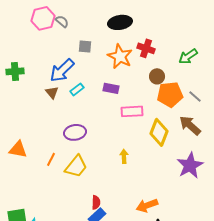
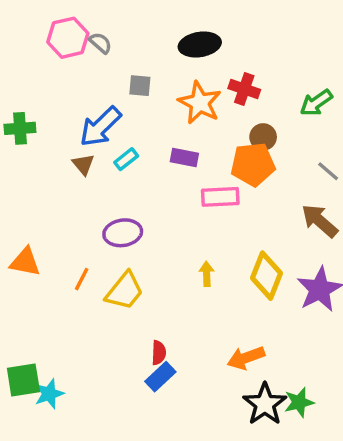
orange pentagon: (170, 94) -> (253, 164), moved
yellow diamond: (159, 132) -> (267, 276), moved

